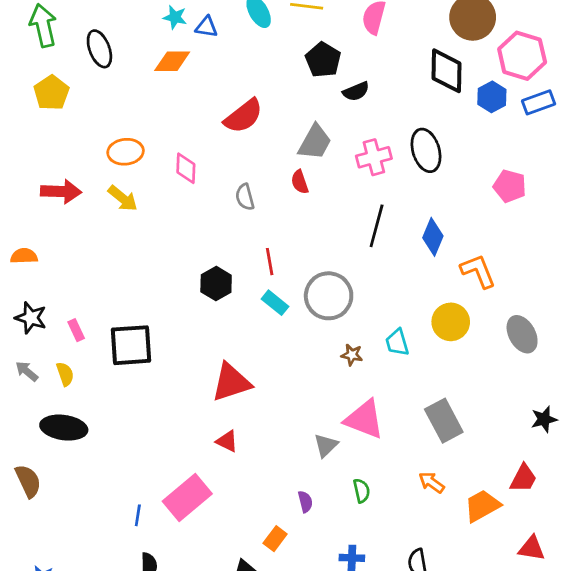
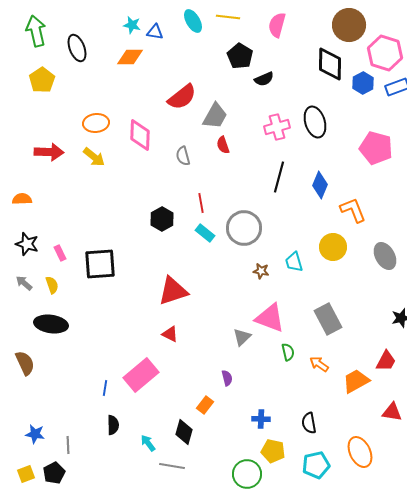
gray trapezoid: (315, 142) -> (215, 116), moved
pink diamond: (186, 168) -> (140, 135), size x1.4
pink pentagon: (510, 186) -> (376, 148), size x1.4
green semicircle: (362, 491) -> (288, 352), moved

